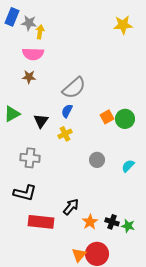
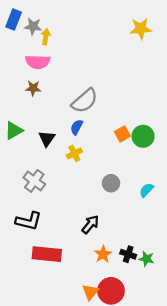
gray cross: (30, 158) -> (34, 181), turned 30
black arrow: (71, 207) -> (90, 224), moved

